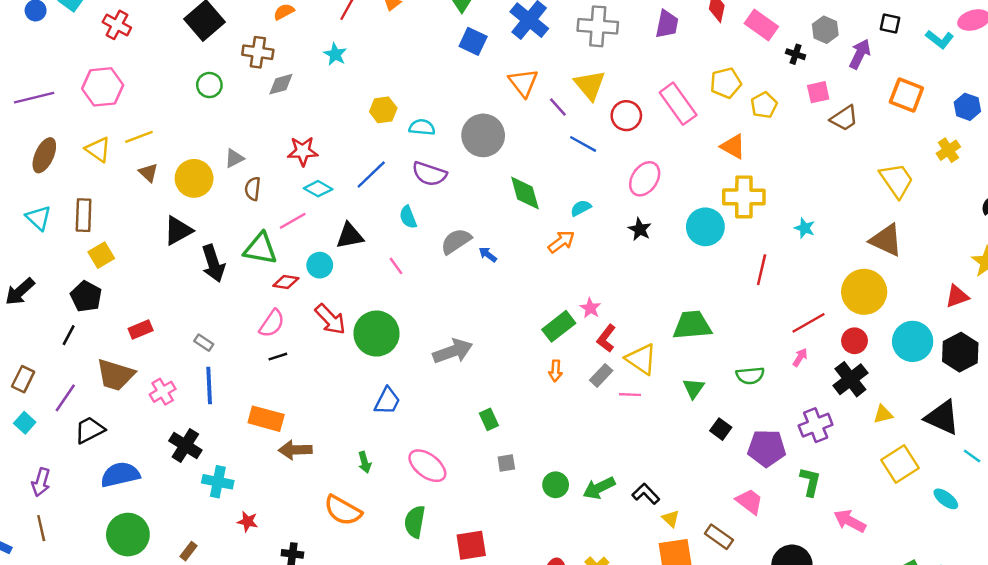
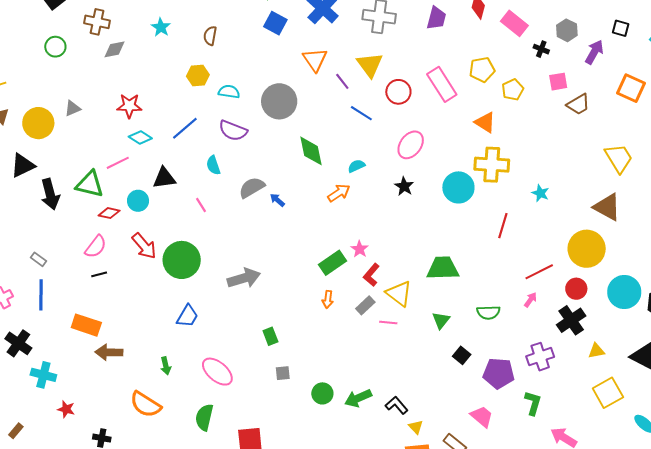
brown semicircle: (253, 189) -> (210, 36), moved

